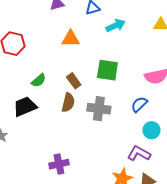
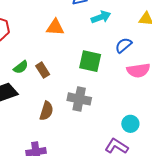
brown rectangle: (74, 81) -> (43, 70), moved
brown semicircle: (68, 103) -> (46, 111), moved
blue semicircle: (139, 104) -> (123, 45), moved

